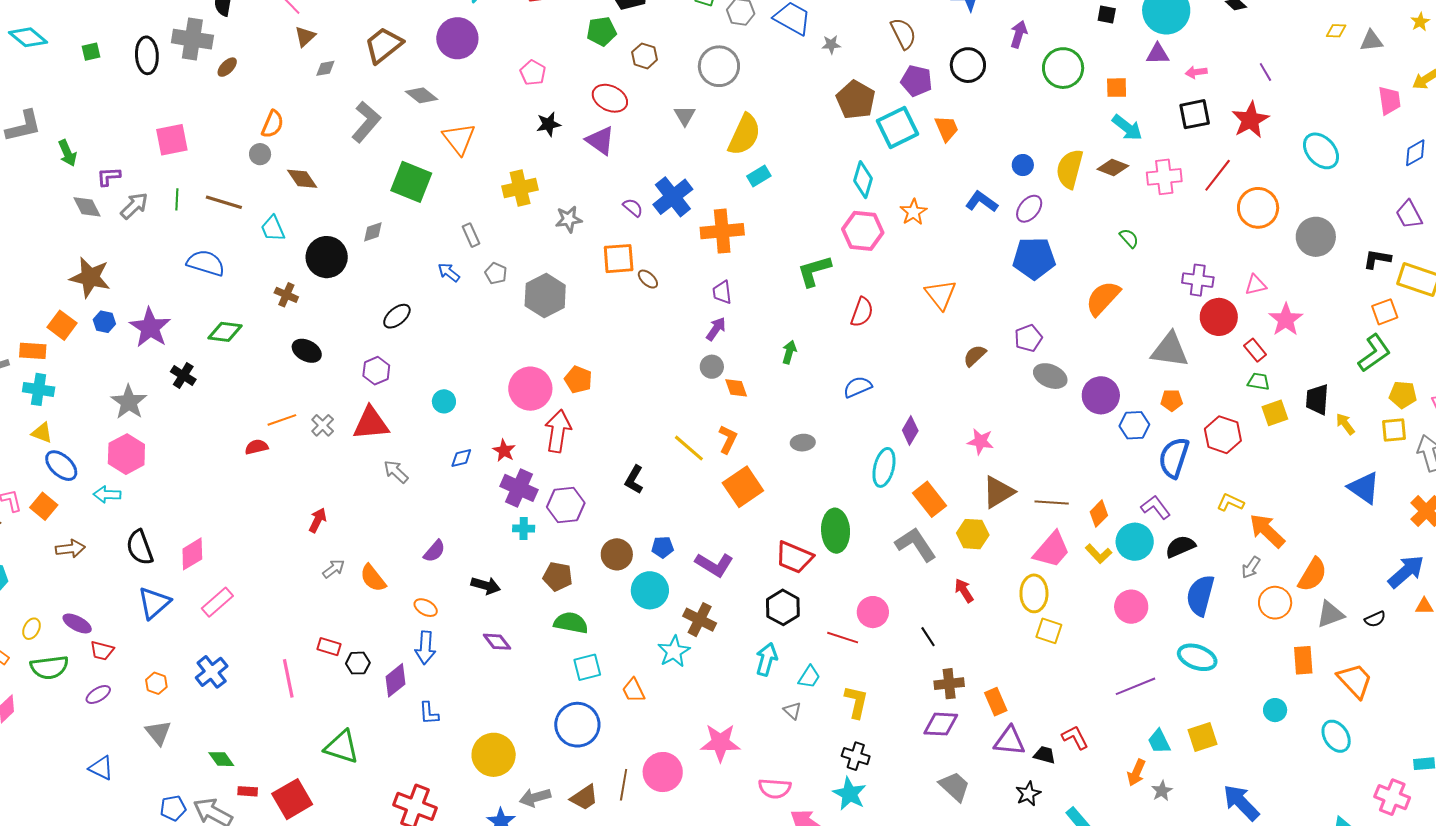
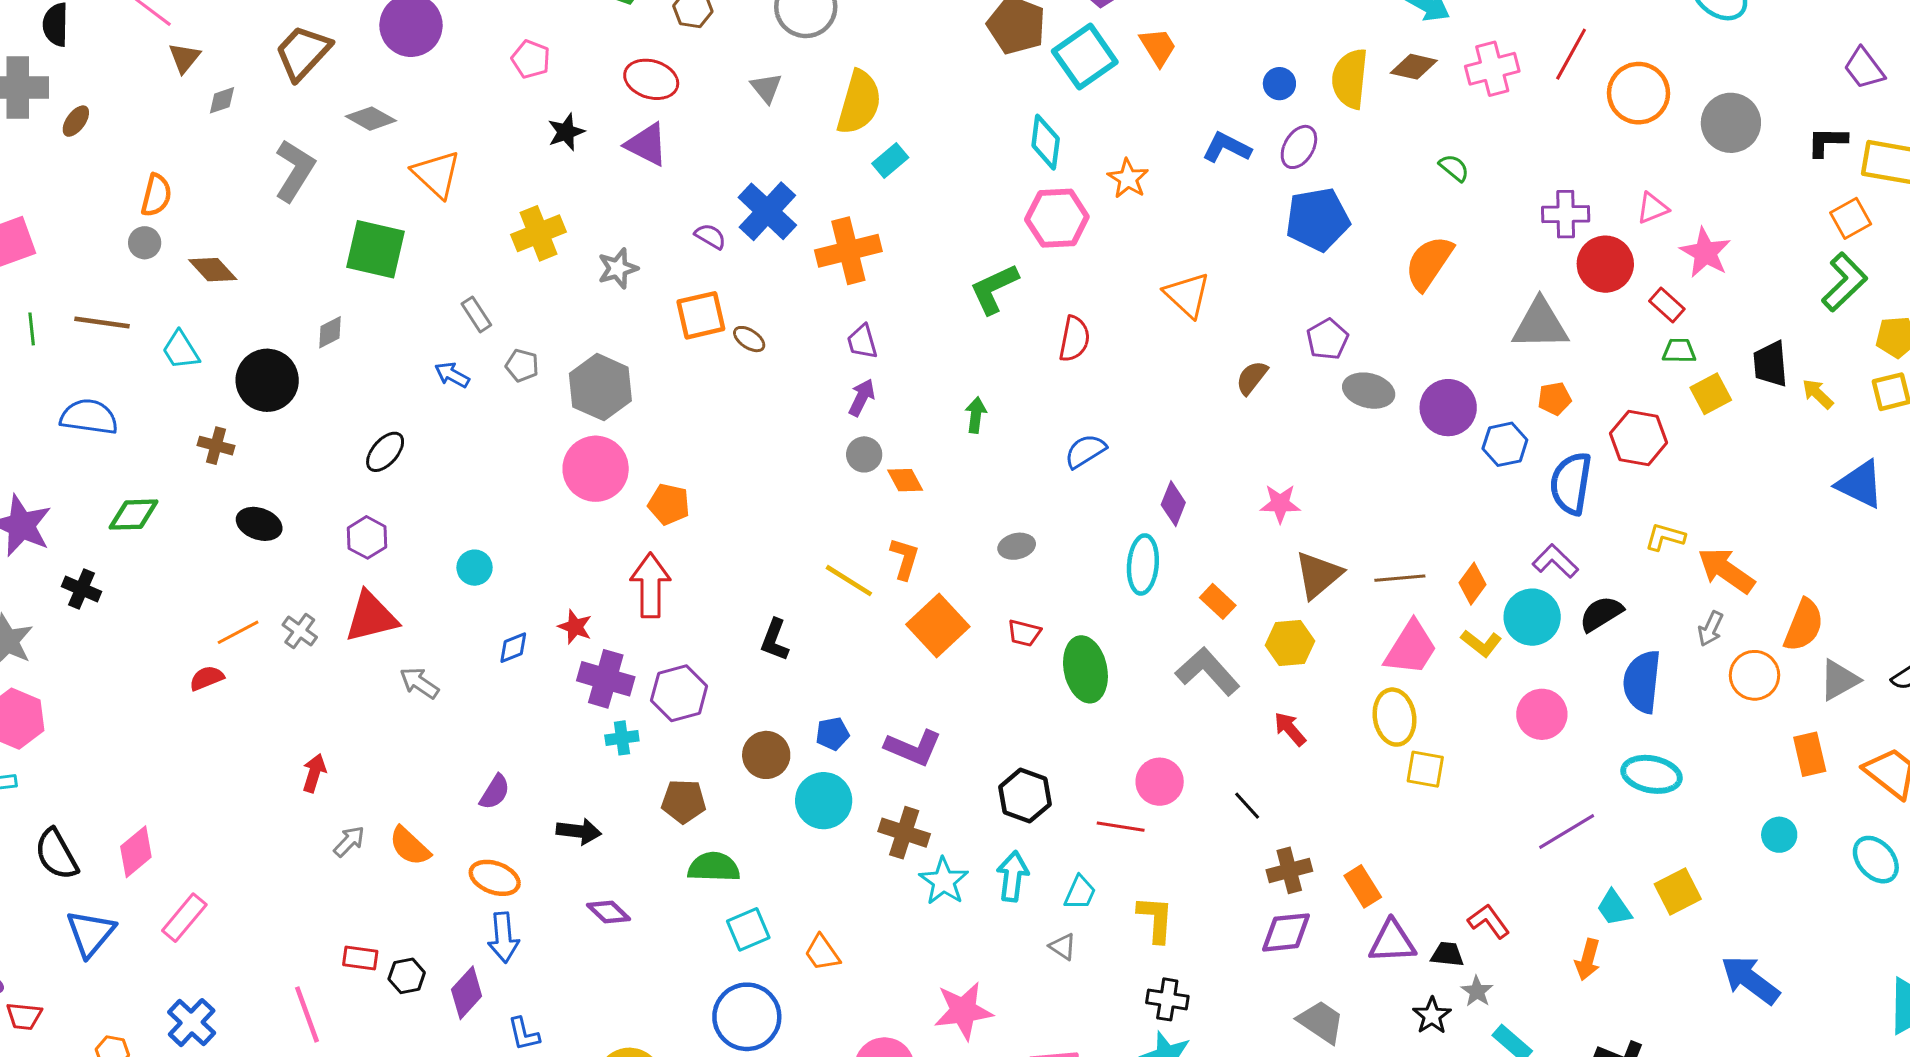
pink circle: (530, 389) -> (596, 469), moved
orange rectangle: (929, 499) -> (1218, 601), size x0.7
red trapezoid: (794, 557) -> (1024, 633), moved, size x0.6
orange ellipse: (426, 608) -> (495, 878), size x1.4
cyan star: (674, 652) -> (944, 881), moved
gray star: (1162, 791) -> (1477, 991), moved

